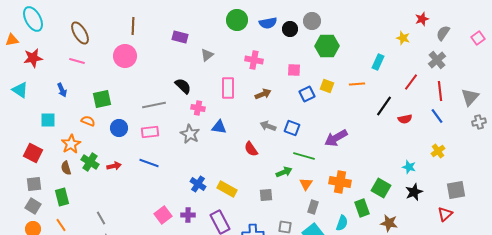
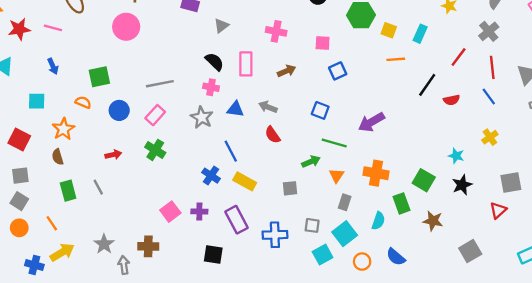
pink line: (77, 61) -> (53, 28), moved
black semicircle: (183, 86) -> (214, 62), moved
yellow square: (327, 86) -> (389, 30), moved
gray arrow: (268, 126) -> (268, 107), moved
pink rectangle: (150, 132) -> (155, 115), turned -42
green cross: (90, 162) -> (155, 150), moved
blue line: (149, 163) -> (231, 151), moved, turned 42
green rectangle: (62, 197) -> (68, 191), moved
gray line: (101, 218) -> (98, 187), moved

